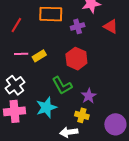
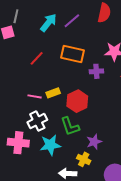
pink line: (21, 54) -> (35, 96), moved
red hexagon: (76, 59) -> (77, 101), moved
white cross: (15, 85) -> (37, 121), moved

